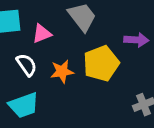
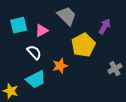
purple arrow: (136, 40) -> (105, 26), turned -56
orange star: (62, 71) -> (60, 66), moved

